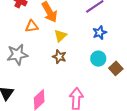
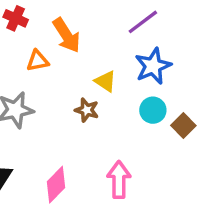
blue star: (100, 33) -> (153, 66), size x1.5
yellow triangle: (60, 36) -> (105, 81), moved, turned -40

